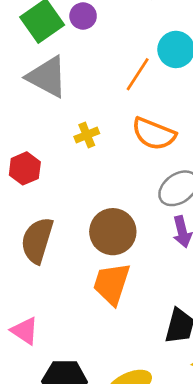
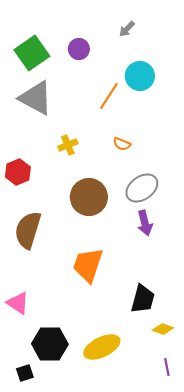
purple circle: (83, 16) -> (79, 49), moved
orange semicircle: (154, 134) -> (122, 144), size x0.5
brown circle: (113, 232) -> (89, 197), moved

